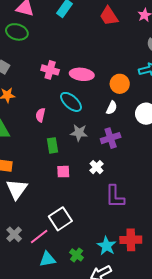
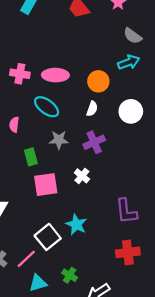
pink square: (63, 172) -> (46, 185), size x1.6
purple L-shape: (115, 197) -> (126, 211), moved
cyan star: (106, 246) -> (76, 224), moved

